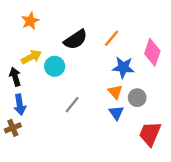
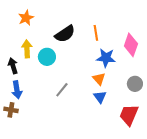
orange line: (112, 38) -> (96, 33), turned -49
yellow arrow: (31, 57) -> (27, 49), turned -66
gray circle: (137, 98) -> (135, 84), moved
brown cross: (13, 128) -> (11, 110), turned 32

